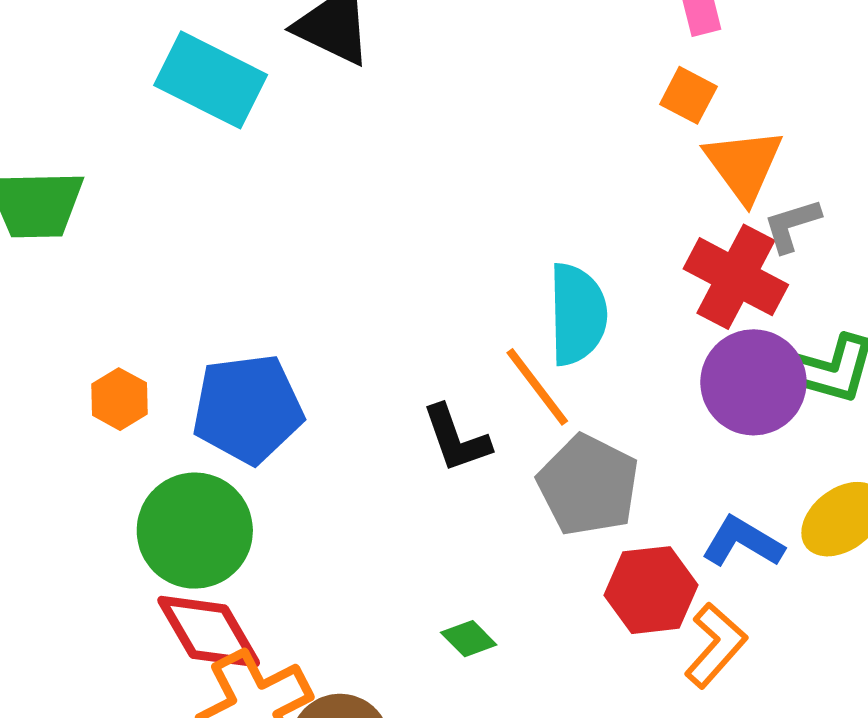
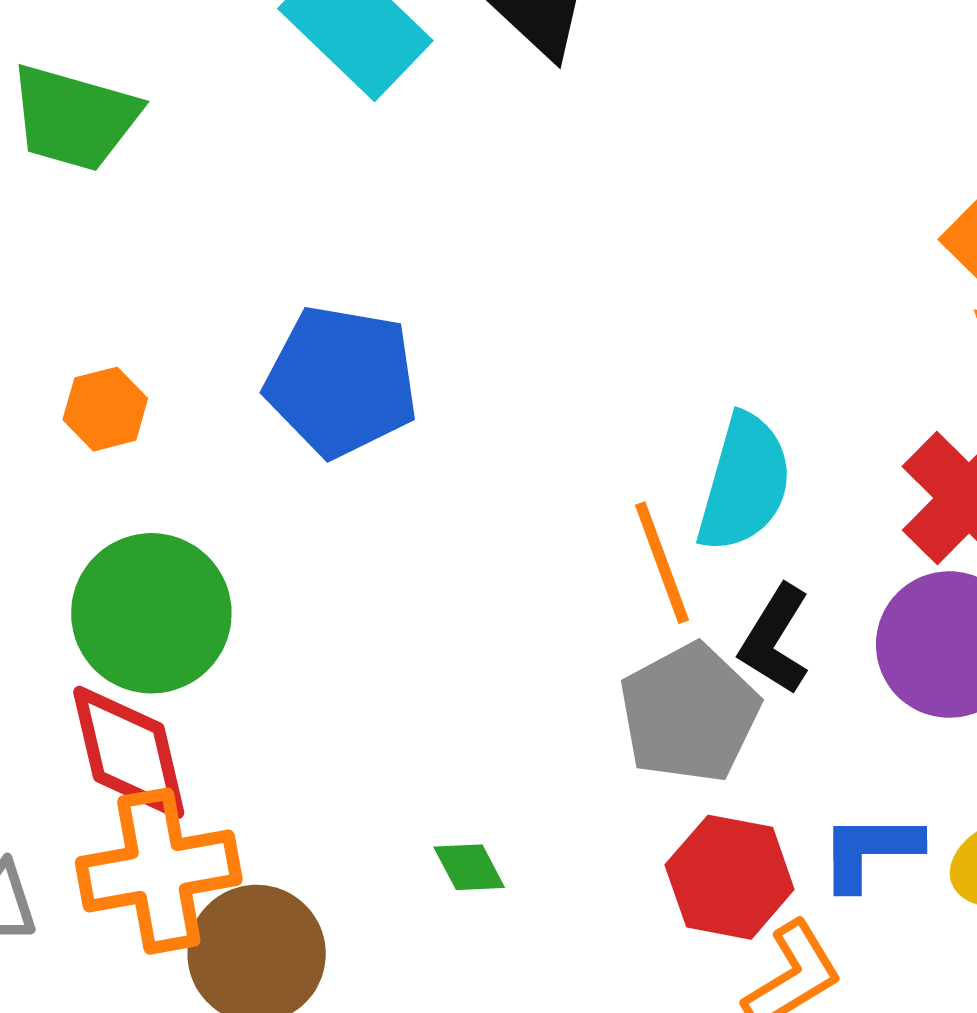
blue pentagon: (248, 409) -> (341, 381), moved
black L-shape: (456, 439) -> (775, 640), moved, turned 34
blue L-shape: (743, 542) -> (870, 851), turned -48

